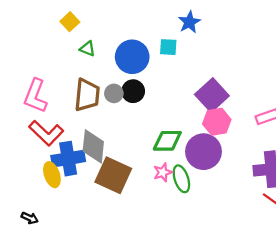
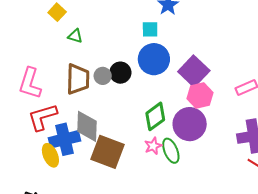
blue circle: (132, 57) -> (154, 59), moved
red L-shape: (46, 133) -> (42, 117), turned 124
green diamond: (167, 141) -> (155, 116), turned -32

